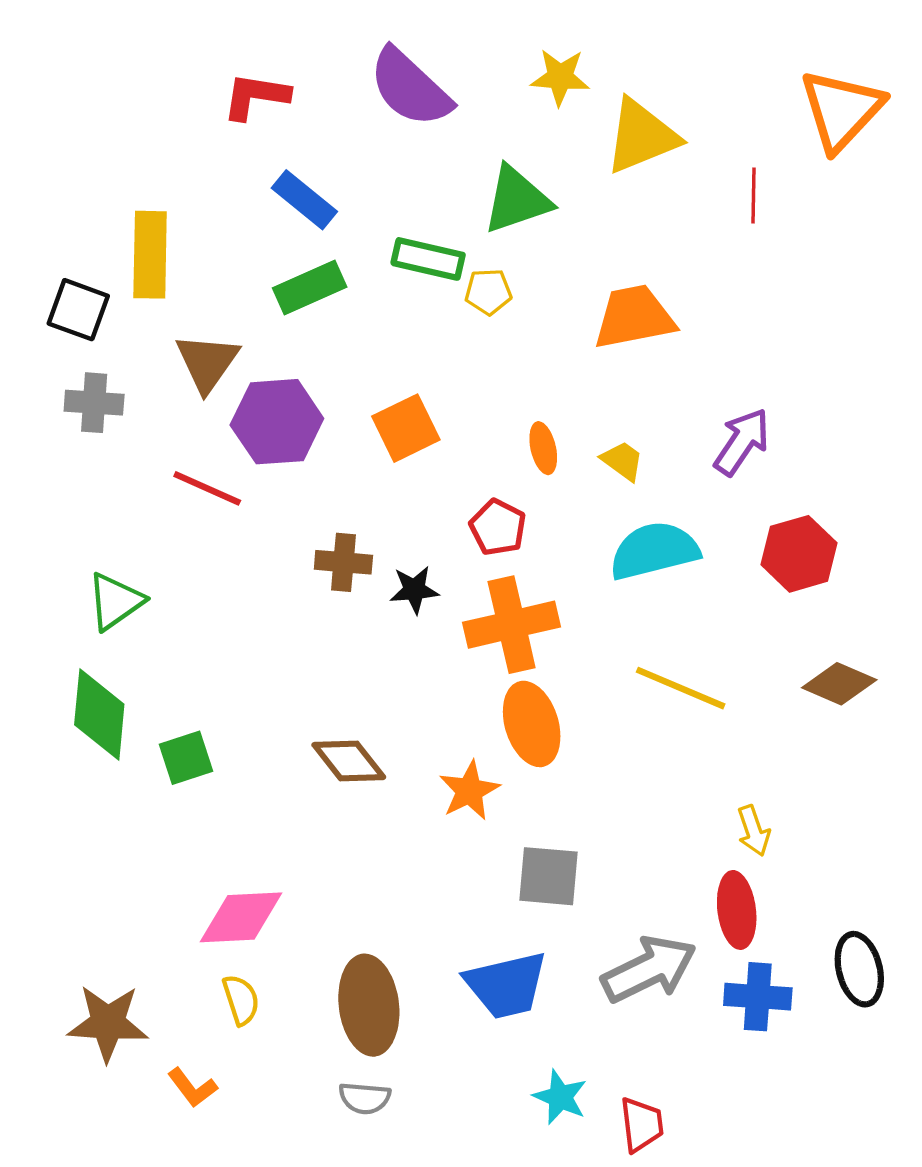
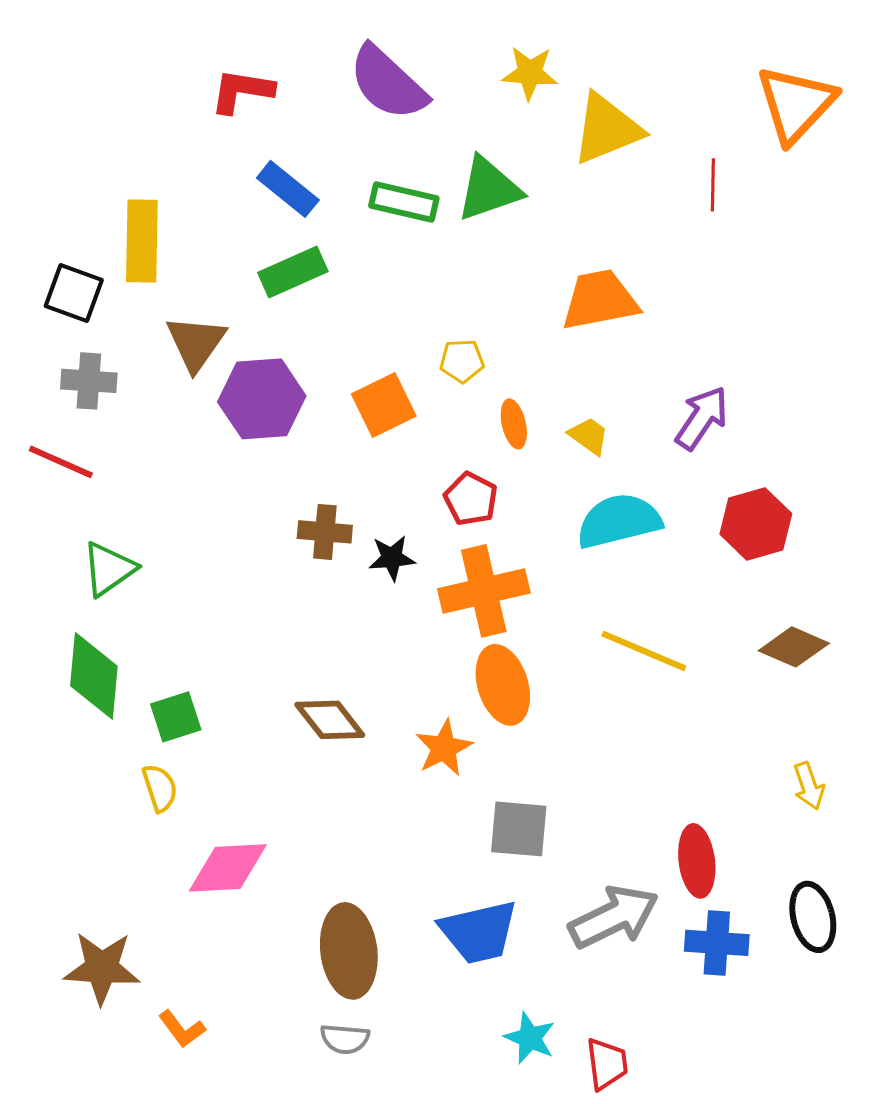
green rectangle: (428, 259) -> (404, 202), moved
yellow pentagon: (488, 292) -> (462, 361), moved
red line: (207, 488) -> (61, 462), moved
yellow arrow: (754, 831) -> (809, 786), moved
yellow semicircle: (241, 1000) -> (160, 788), moved

